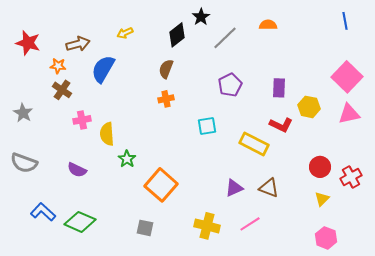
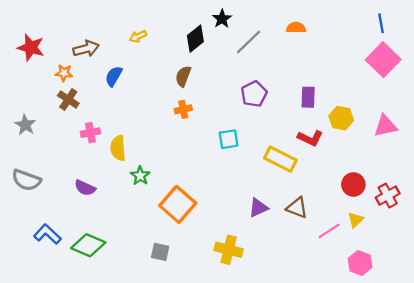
blue semicircle: (103, 69) -> (114, 76), size x0.7
pink square: (347, 77) -> (383, 60), moved
pink line: (250, 224) -> (329, 231), moved

